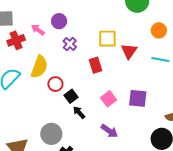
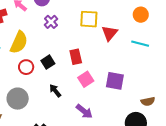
red rectangle: (96, 65) -> (76, 57), moved
red circle: (55, 84) -> (26, 67), moved
black square: (71, 96) -> (48, 62), moved
gray circle: (51, 134) -> (18, 99), moved

